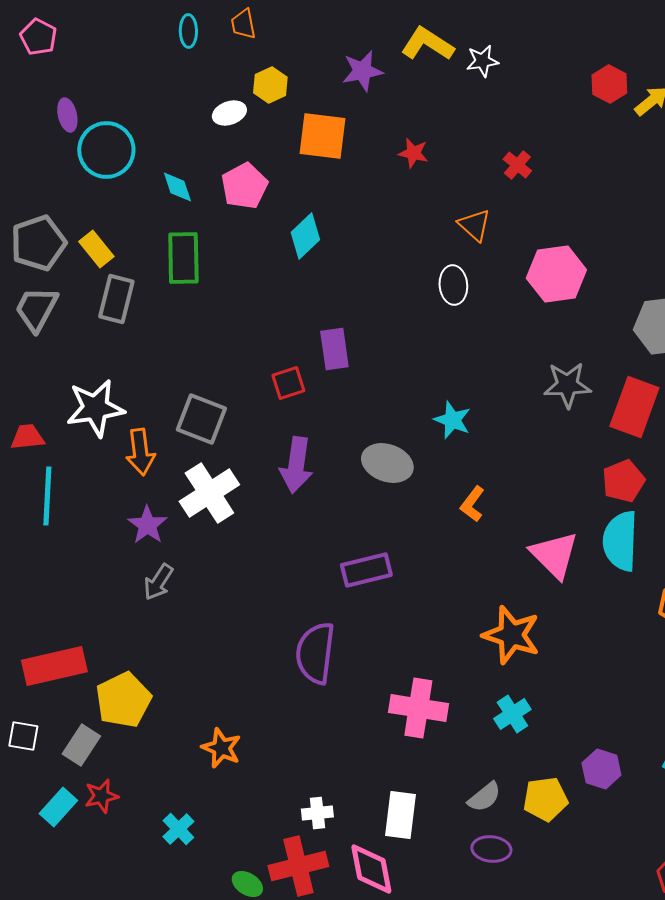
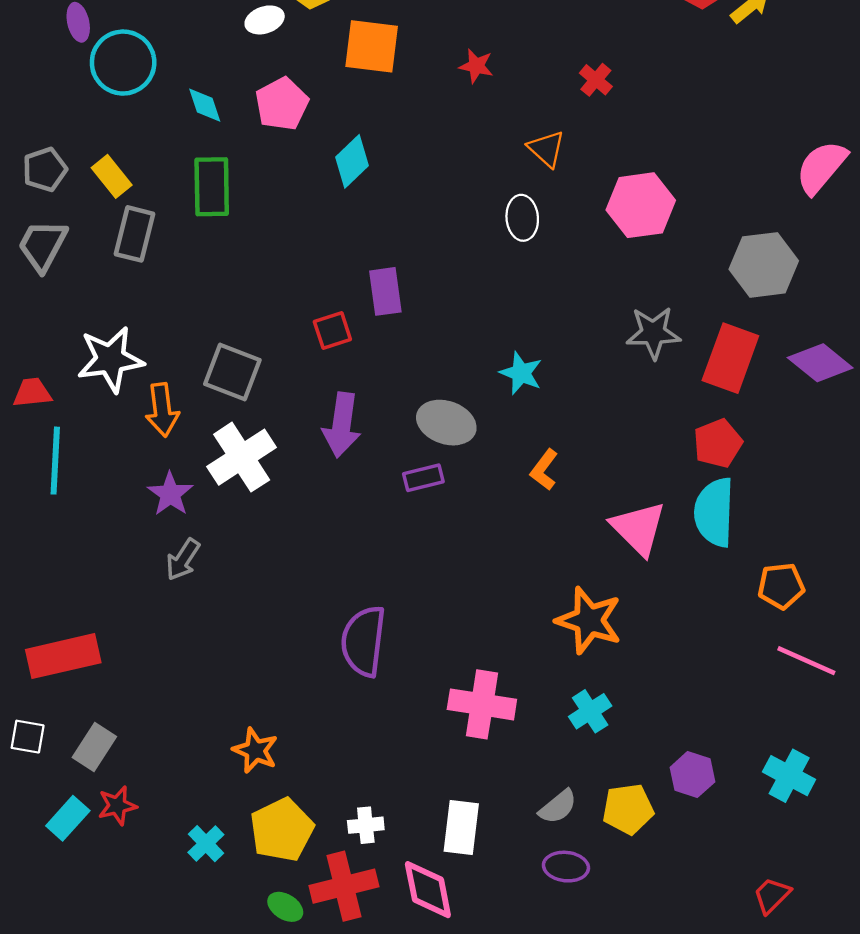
gray pentagon: (38, 243) -> (45, 169), size x0.7
purple rectangle: (366, 570) -> (423, 478), moved, size x0.7
yellow pentagon: (123, 700) -> (282, 830), moved

